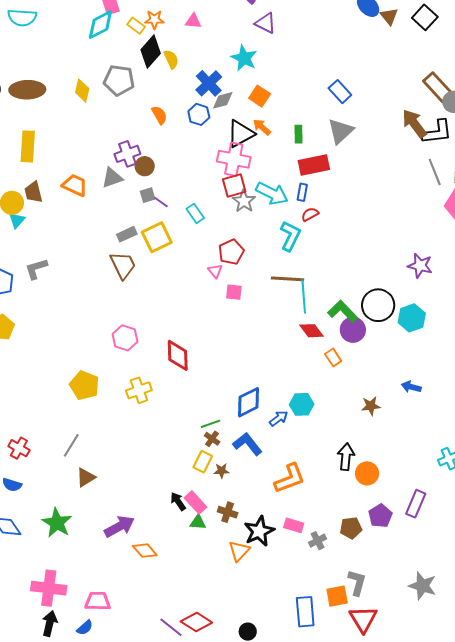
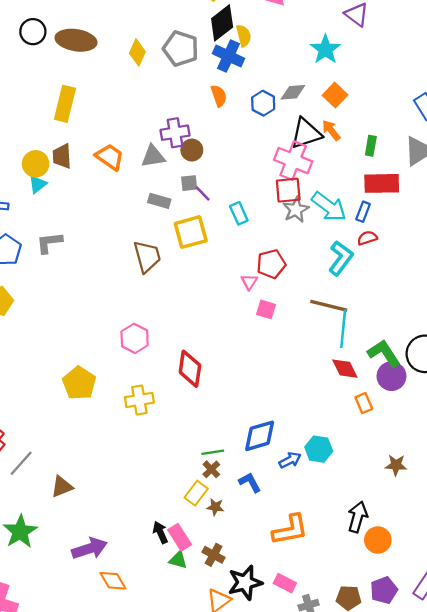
blue cross: (209, 83) -> (228, 56), moved, turned -32
gray rectangle: (127, 234) -> (159, 201), moved, turned 30
blue L-shape: (247, 444) -> (250, 482), size x0.7
gray line: (71, 445) -> (21, 463), moved

